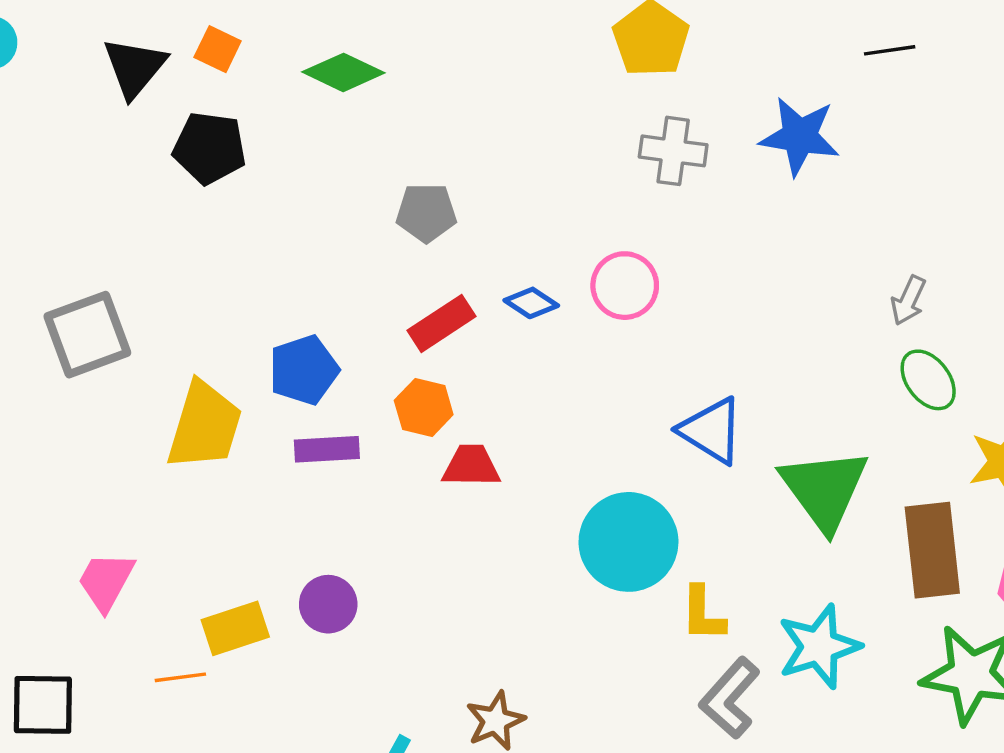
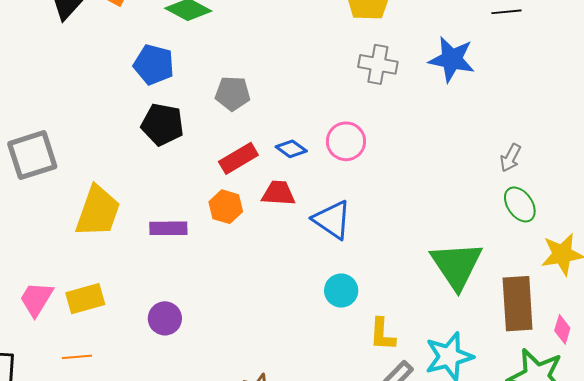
black pentagon: (209, 148) -> (162, 124), moved
blue pentagon: (304, 370) -> (154, 65), moved, turned 30
blue triangle: (711, 431) -> (332, 220), moved
red trapezoid: (471, 466) -> (278, 193), moved
cyan circle: (628, 542) -> (341, 291), size x0.6
yellow rectangle: (235, 628) -> (85, 299), moved

